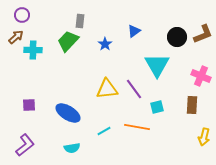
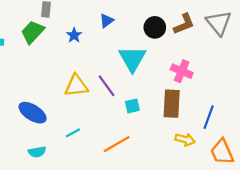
brown rectangle: (192, 105) -> (172, 104), size x1.4
orange line: (137, 127) -> (117, 144), moved, turned -40
yellow arrow: (204, 137) -> (185, 140), turned -90

